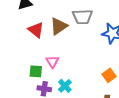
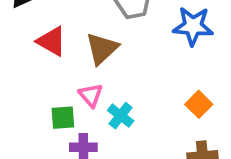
brown triangle: (59, 26) -> (102, 49), moved
cyan cross: (65, 86) -> (121, 116), moved

